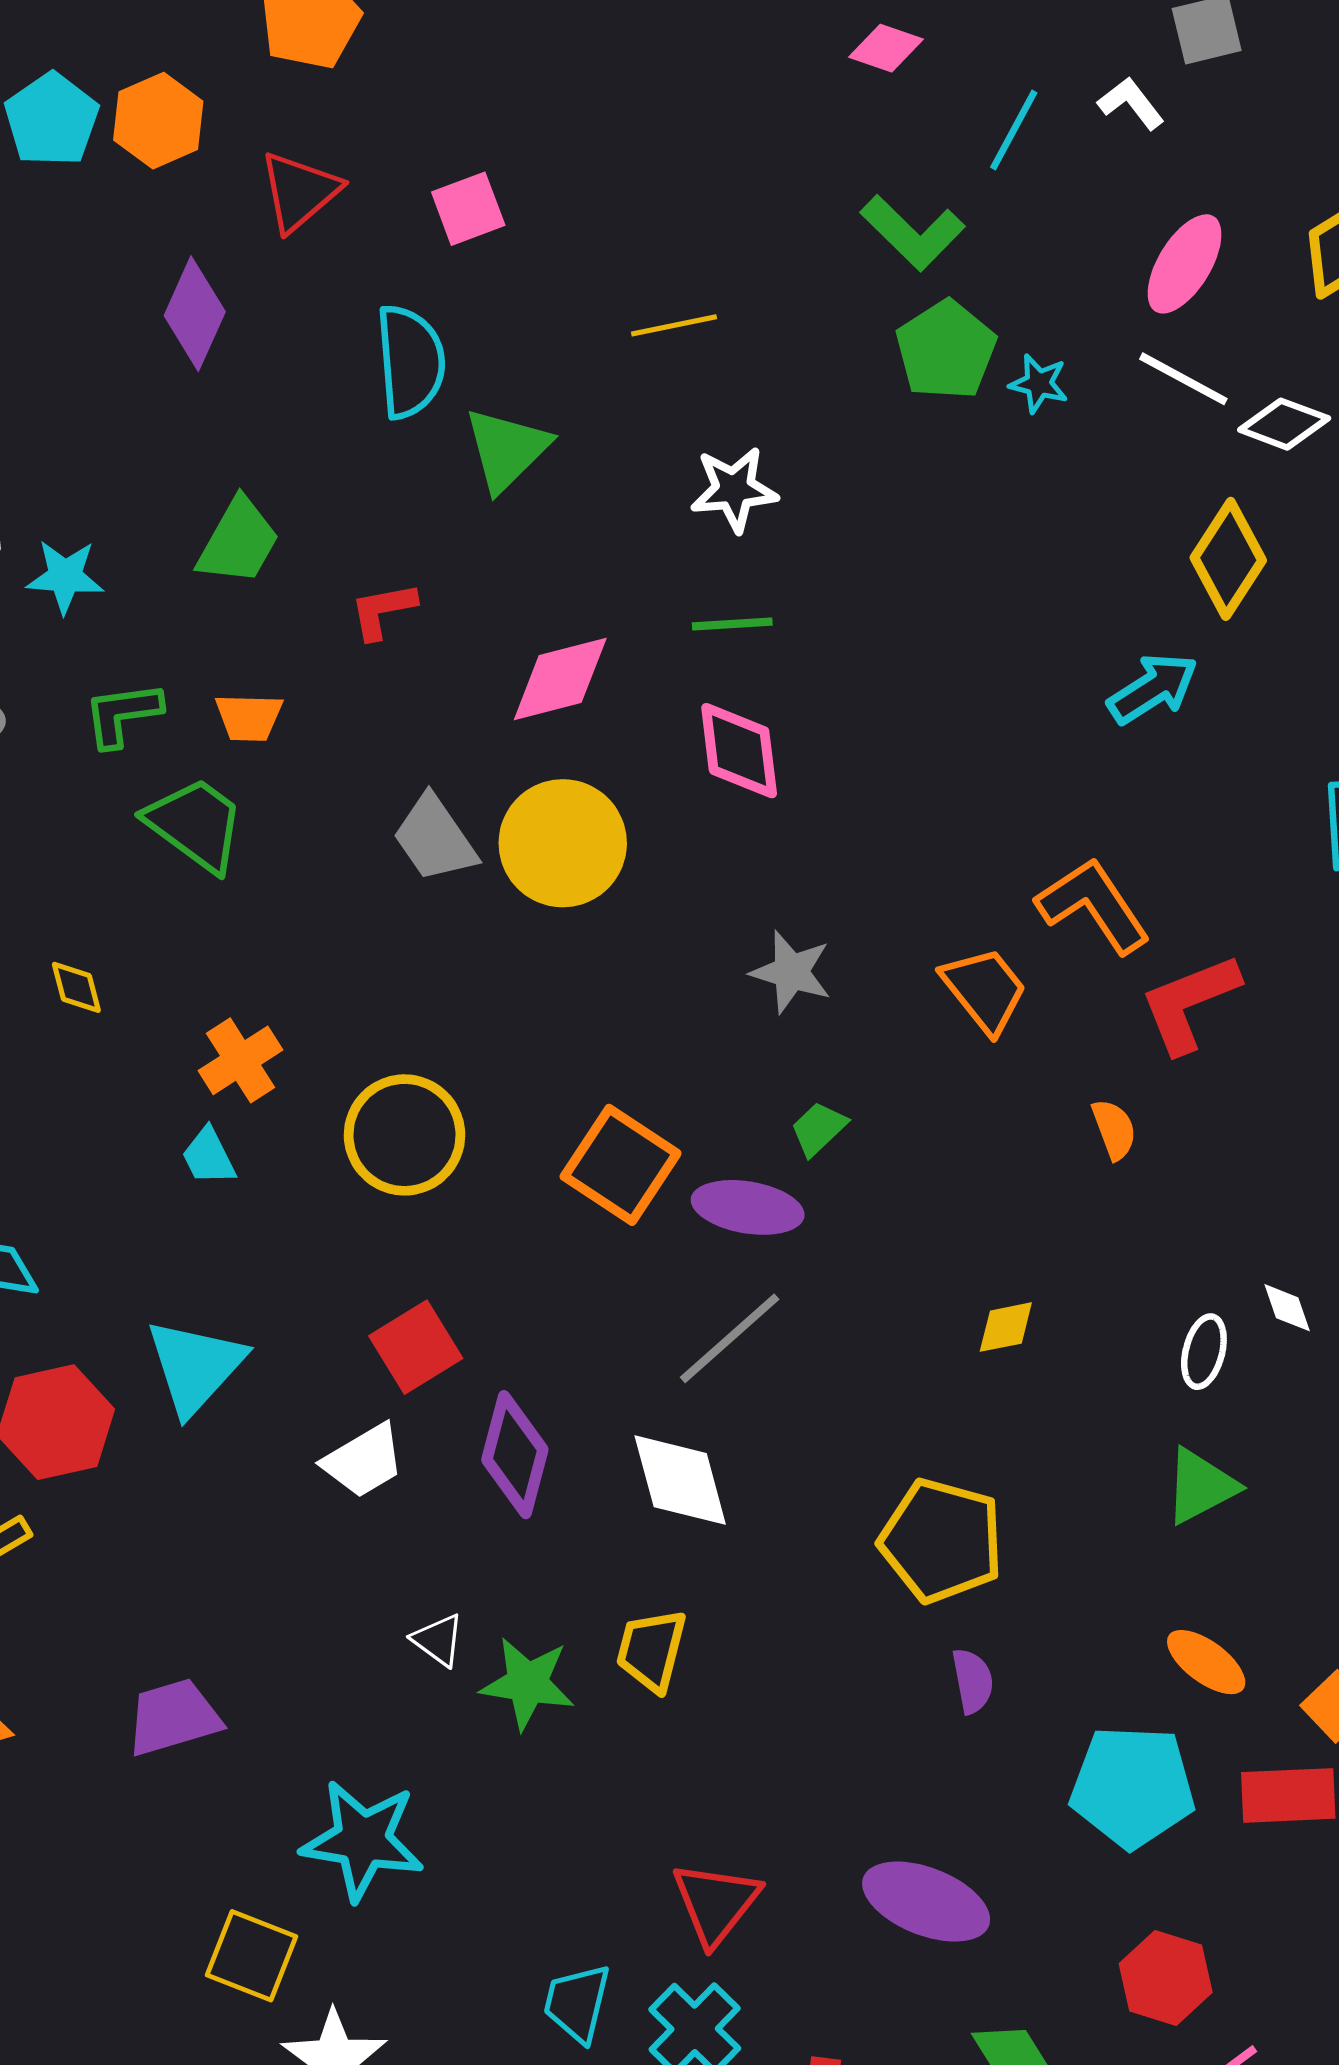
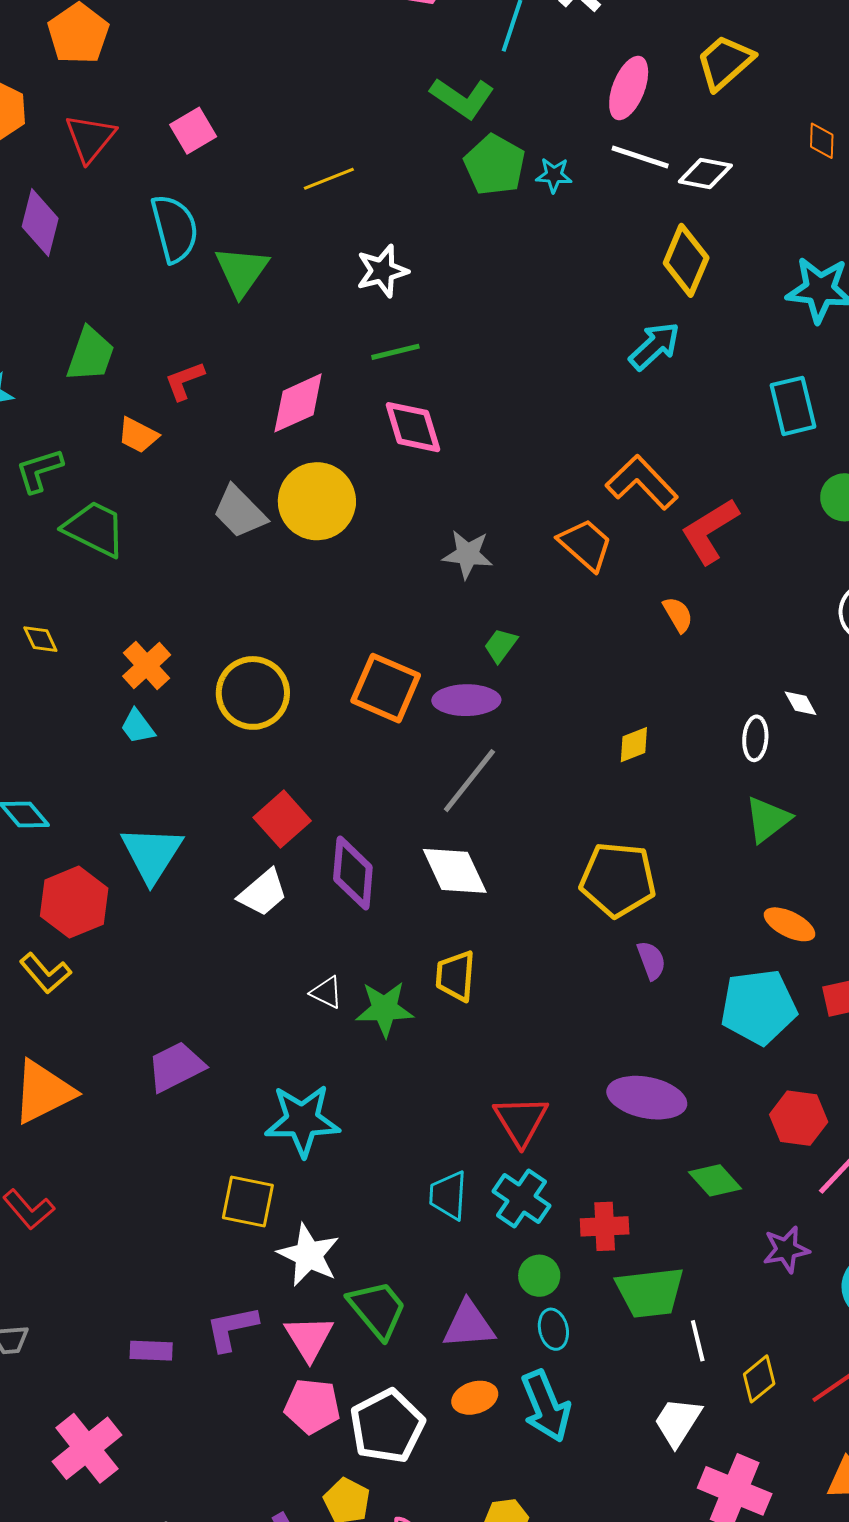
orange trapezoid: (249, 717) -> (138, 435), moved, turned 36

